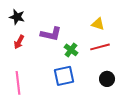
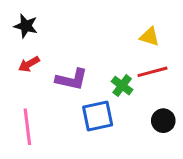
purple L-shape: (51, 34) -> (72, 79), moved
red arrow: (19, 42) -> (29, 64), turned 32
green cross: (71, 50) -> (122, 86), moved

